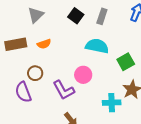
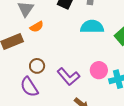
orange semicircle: (44, 44) -> (37, 27), moved
pink circle: (83, 75) -> (99, 70), moved

